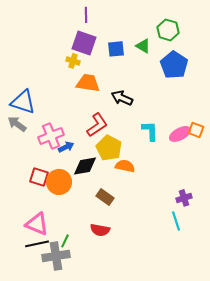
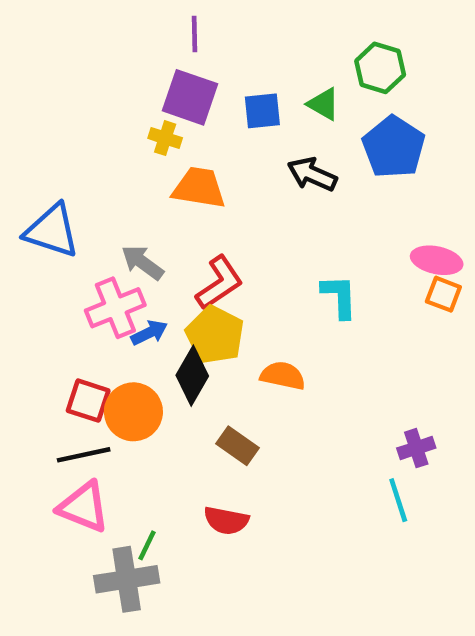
black arrow: (122, 98) -> (312, 174), moved
gray arrow: (17, 124) -> (142, 262), moved
pink ellipse: (180, 134) -> (437, 260), moved, turned 40
yellow pentagon: (109, 148) -> (215, 335), moved
black diamond: (85, 166) -> (192, 376), turned -50
black line: (37, 244) -> (84, 455), moved

